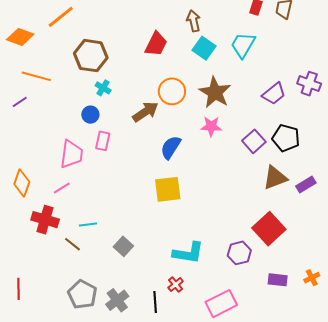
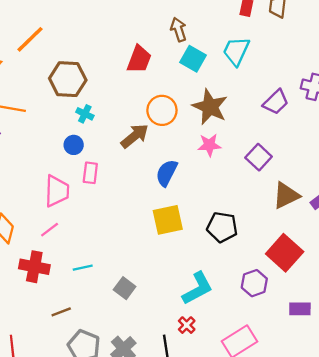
black pentagon: (286, 138) -> (222, 227), moved
brown line: (72, 244) -> (61, 312), moved, turned -54
cyan L-shape: (188, 253) -> (197, 288), turned -32

